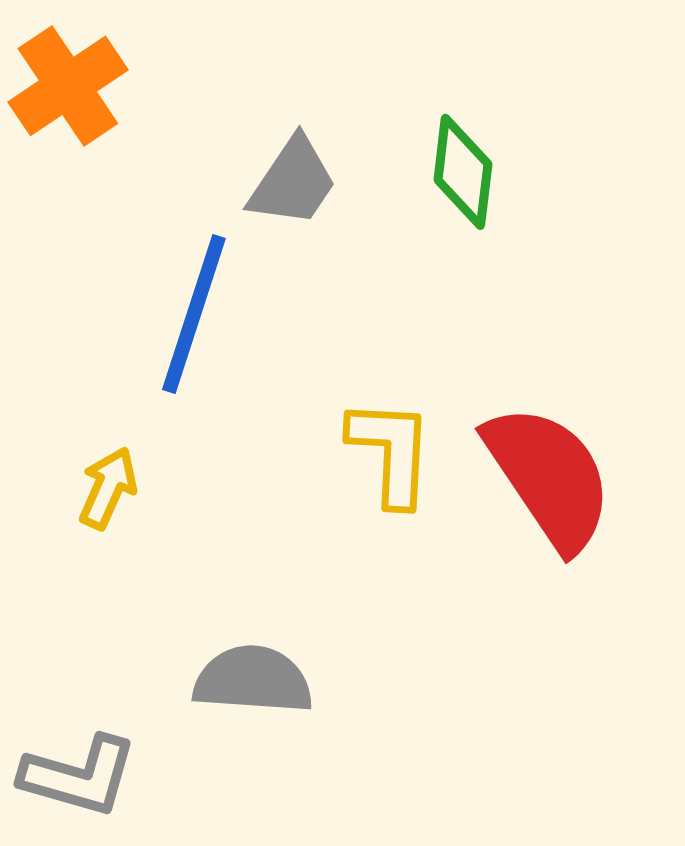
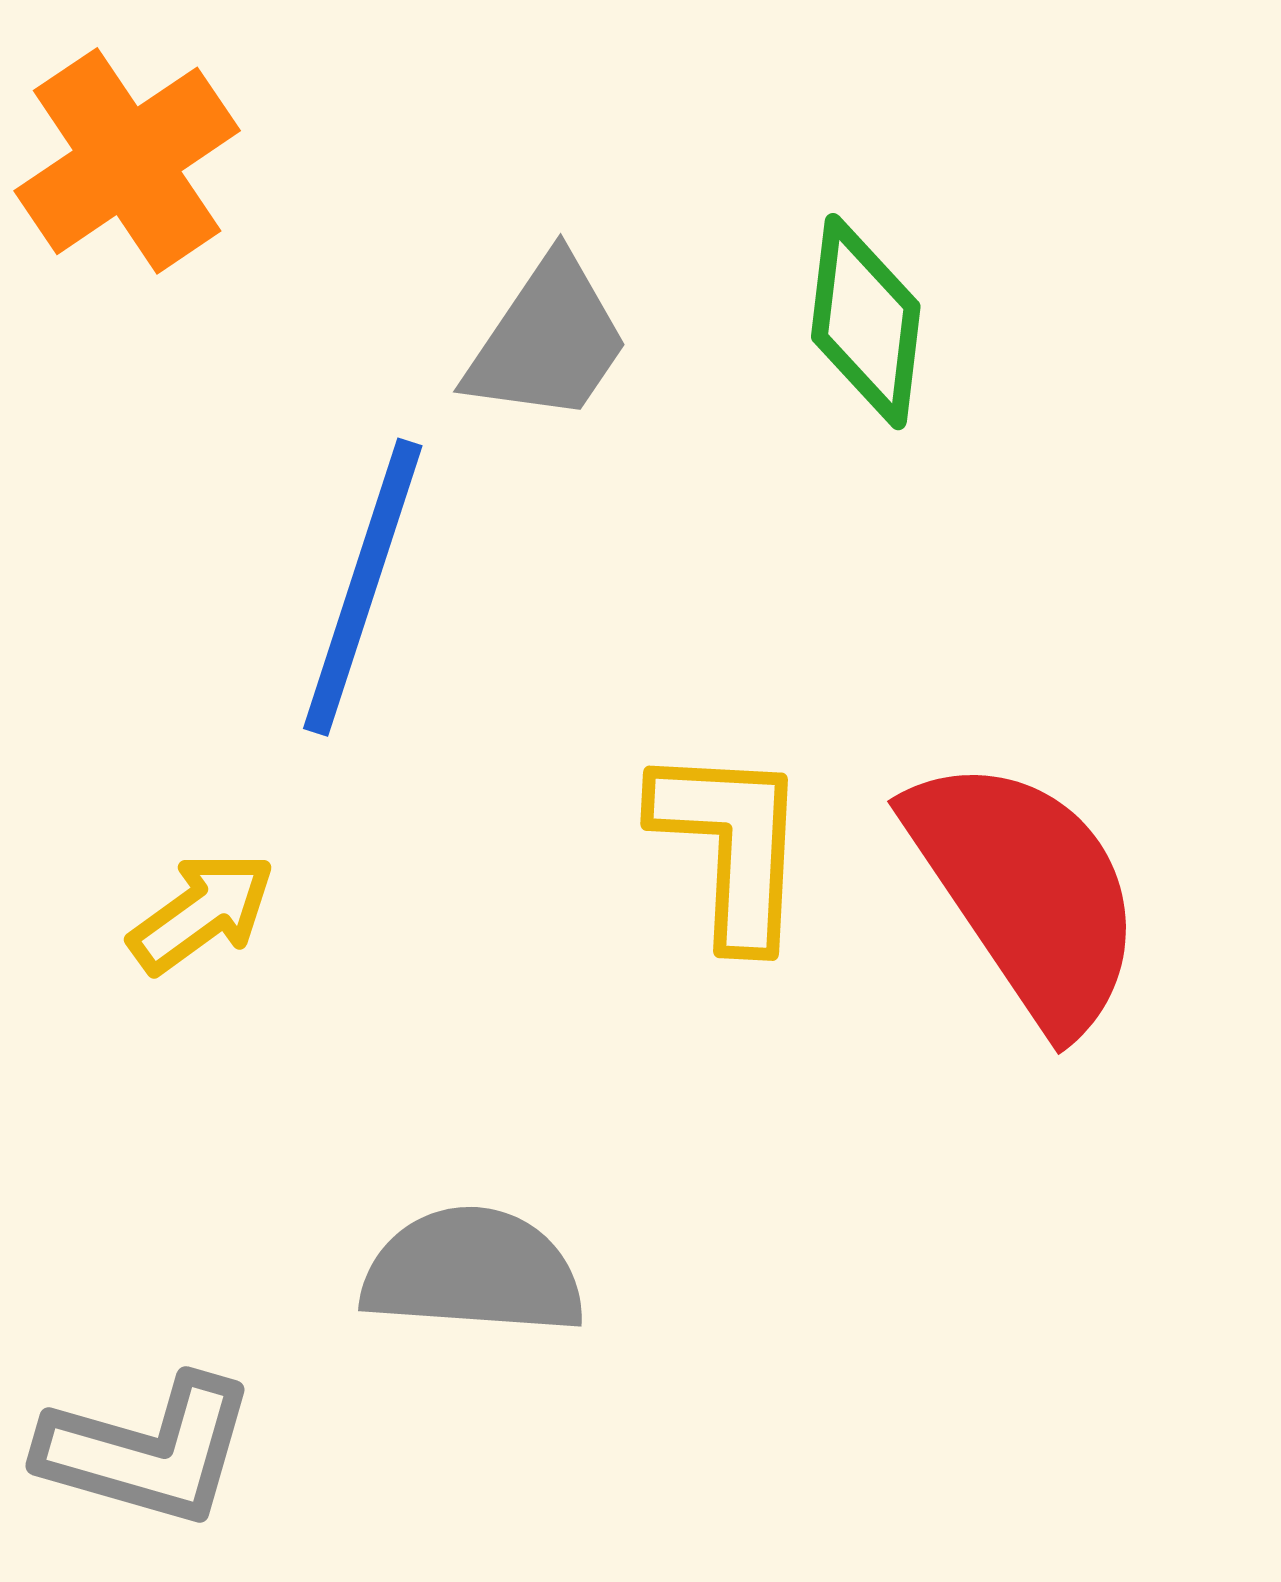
yellow arrow: (108, 488) -> (202, 912), turned 30

